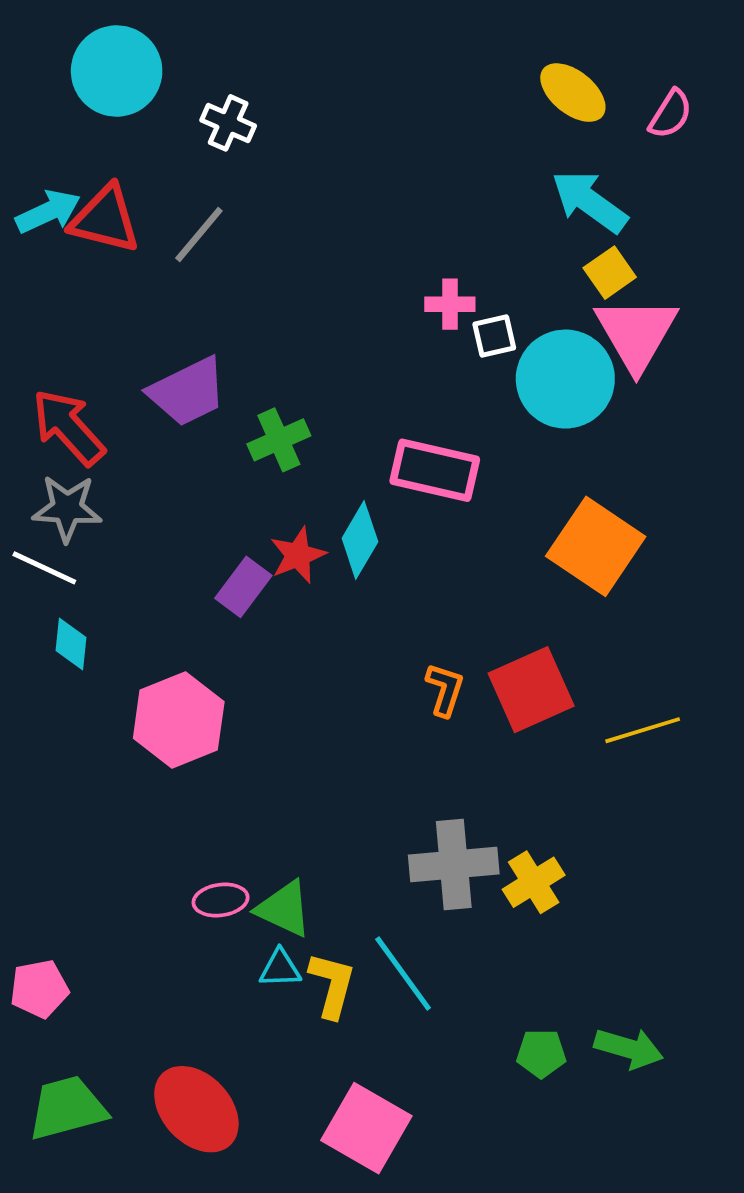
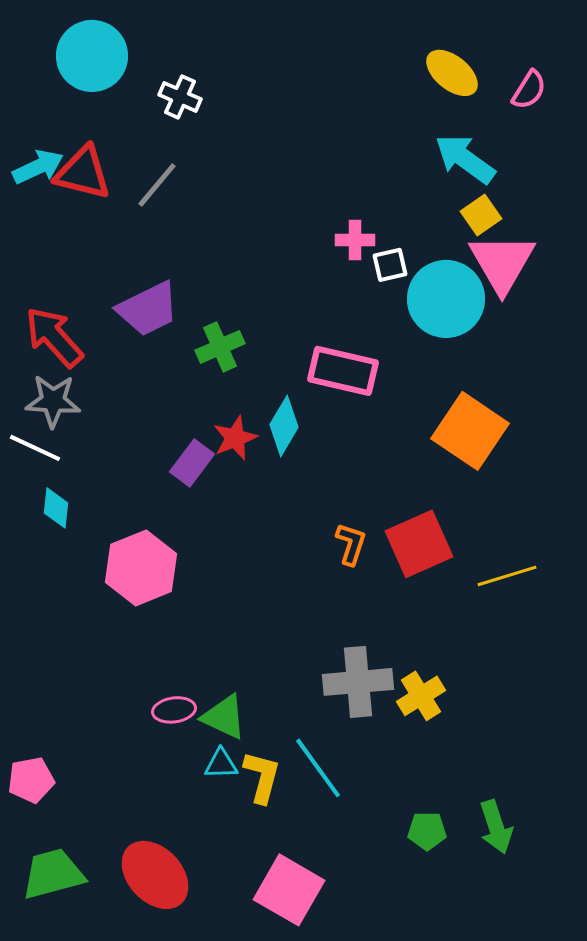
green arrow: (629, 1048) -> (496, 827), turned 56

